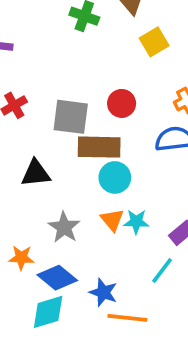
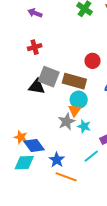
gray square: (71, 117) -> (49, 77), moved
orange triangle: (112, 220) -> (75, 110), moved
gray star: (64, 227) -> (66, 122), moved
orange star: (21, 258) -> (21, 137), moved

